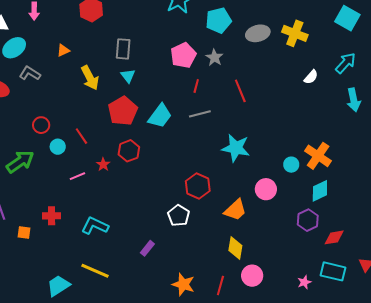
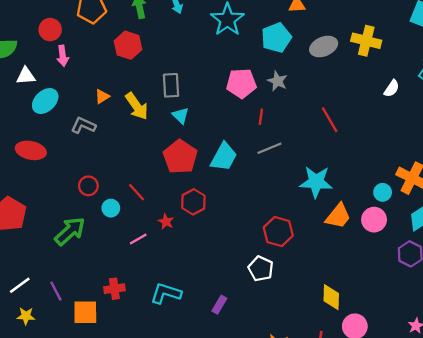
pink pentagon: (183, 55) -> (241, 83), turned 30
gray L-shape: (30, 73) -> (83, 125), moved
yellow arrow: (90, 78) -> (137, 106), moved
red line: (240, 91) -> (330, 120), moved
pink circle: (266, 189) -> (374, 220), moved
orange trapezoid: (235, 210) -> (338, 216), moved
orange square: (24, 233) -> (85, 312), size x1.6
purple rectangle: (147, 248) -> (219, 305), moved

